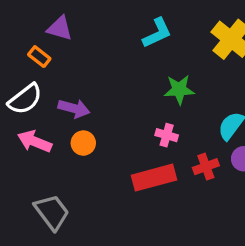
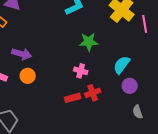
red cross: (206, 167) -> (93, 93), moved
red rectangle: (154, 178) -> (73, 98), size x0.6

